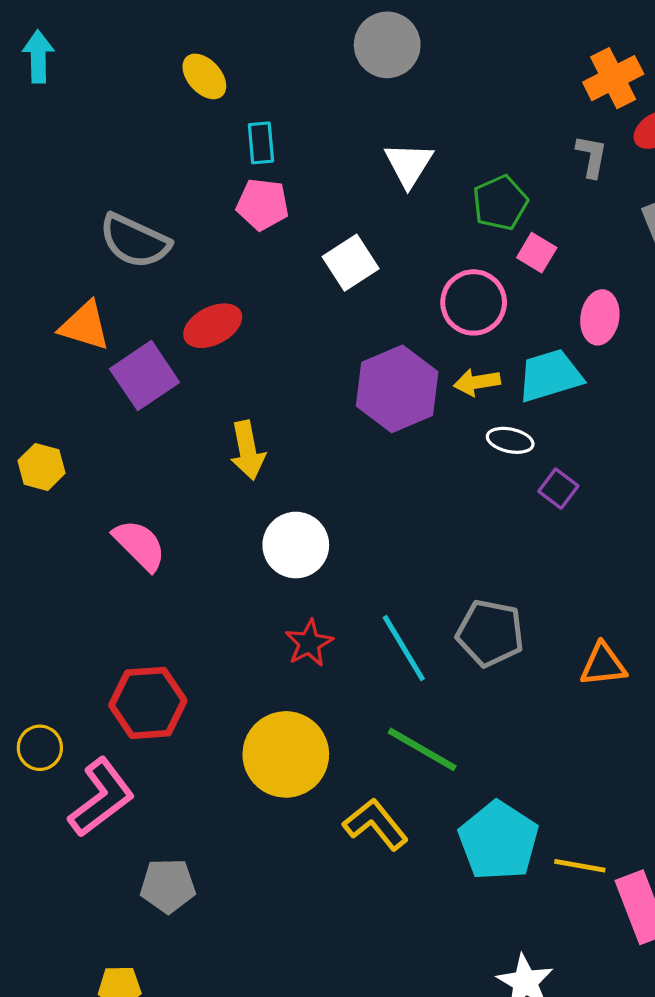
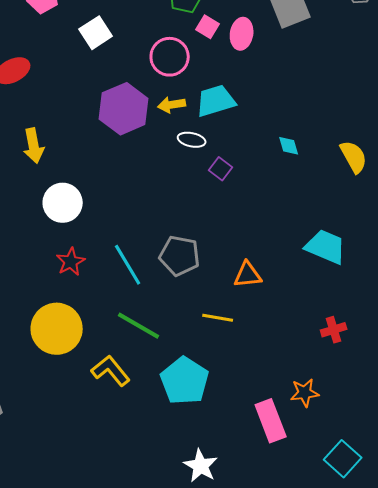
pink ellipse: (600, 317) -> (242, 34), moved
yellow line: (580, 866) -> (218, 318), moved

